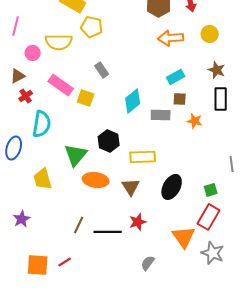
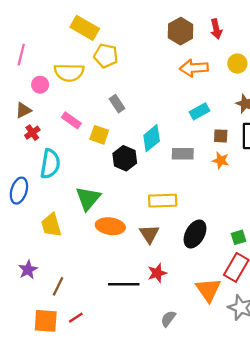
pink rectangle: (61, 85) -> (71, 120), size x0.7
brown square: (180, 99) -> (221, 136), moved
black hexagon: (109, 141) -> (125, 158), moved
brown line: (79, 225) -> (58, 286), moved

